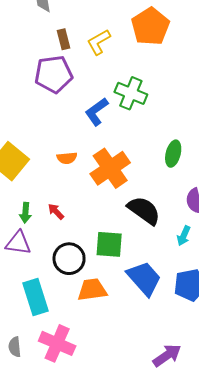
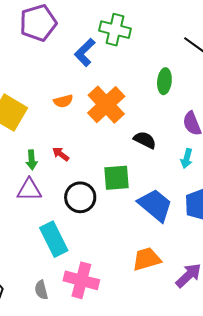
black semicircle: (144, 210) -> (145, 140), size x0.7
orange trapezoid: (92, 290) -> (147, 259), moved

